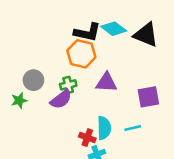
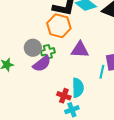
gray circle: (33, 80) -> (33, 48), moved
cyan line: (133, 128) -> (102, 72), moved, turned -64

